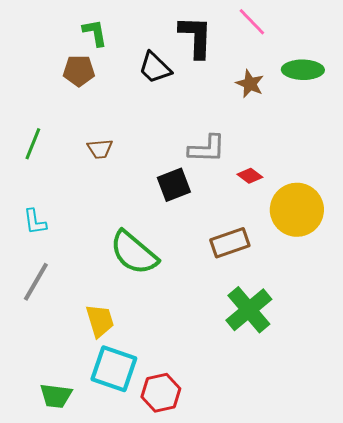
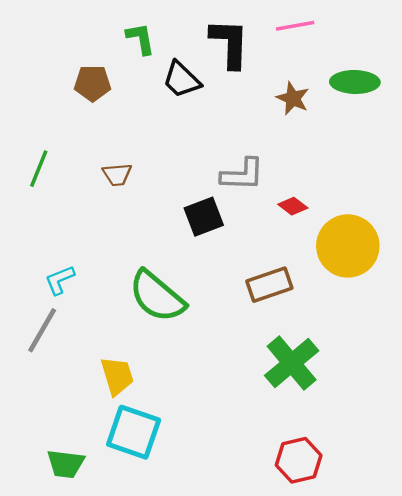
pink line: (252, 22) -> (295, 26), turned -56
green L-shape: (95, 33) -> (141, 39), moved
cyan L-shape: (35, 222) -> (60, 280), moved, turned 76
red hexagon: (161, 393) -> (299, 460), moved

